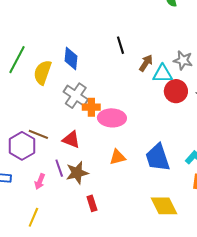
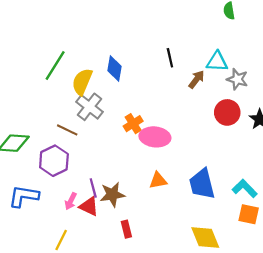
cyan triangle: (163, 74) -> (217, 62), moved
gray cross: (76, 96) -> (89, 107), moved
orange cross: (91, 107) -> (133, 124), turned -36
brown line: (38, 134) -> (67, 130), moved
red triangle: (71, 140) -> (89, 206), moved

